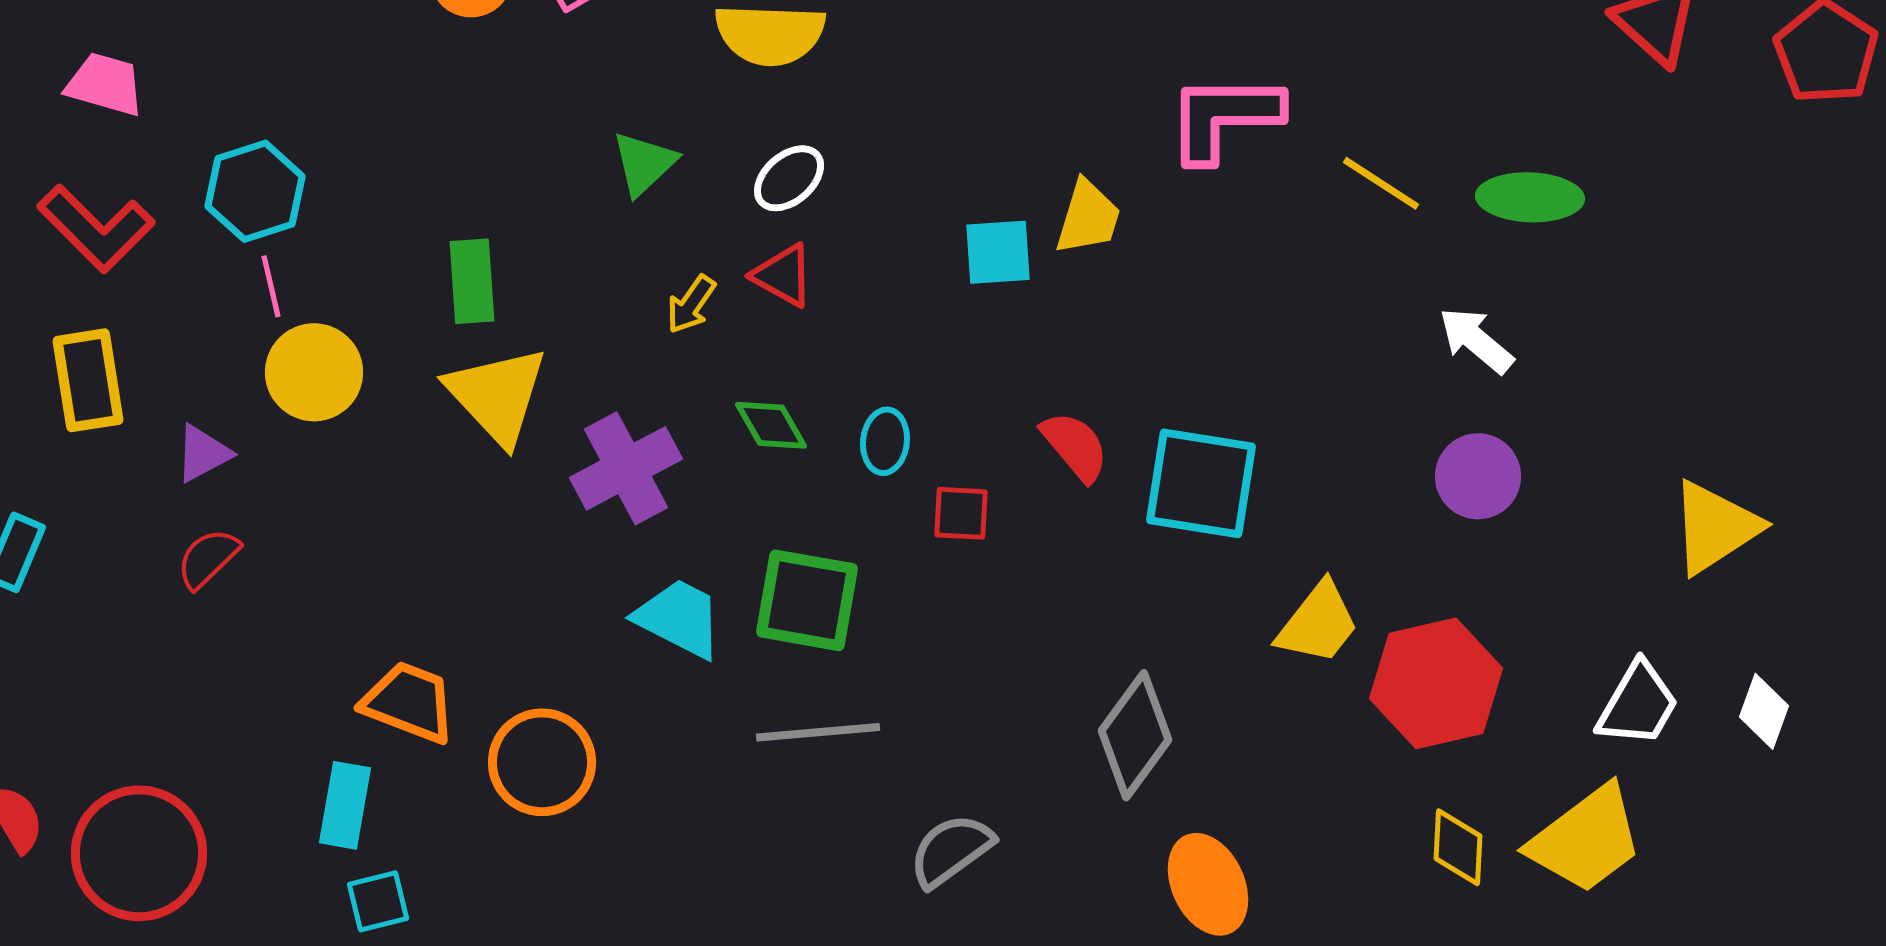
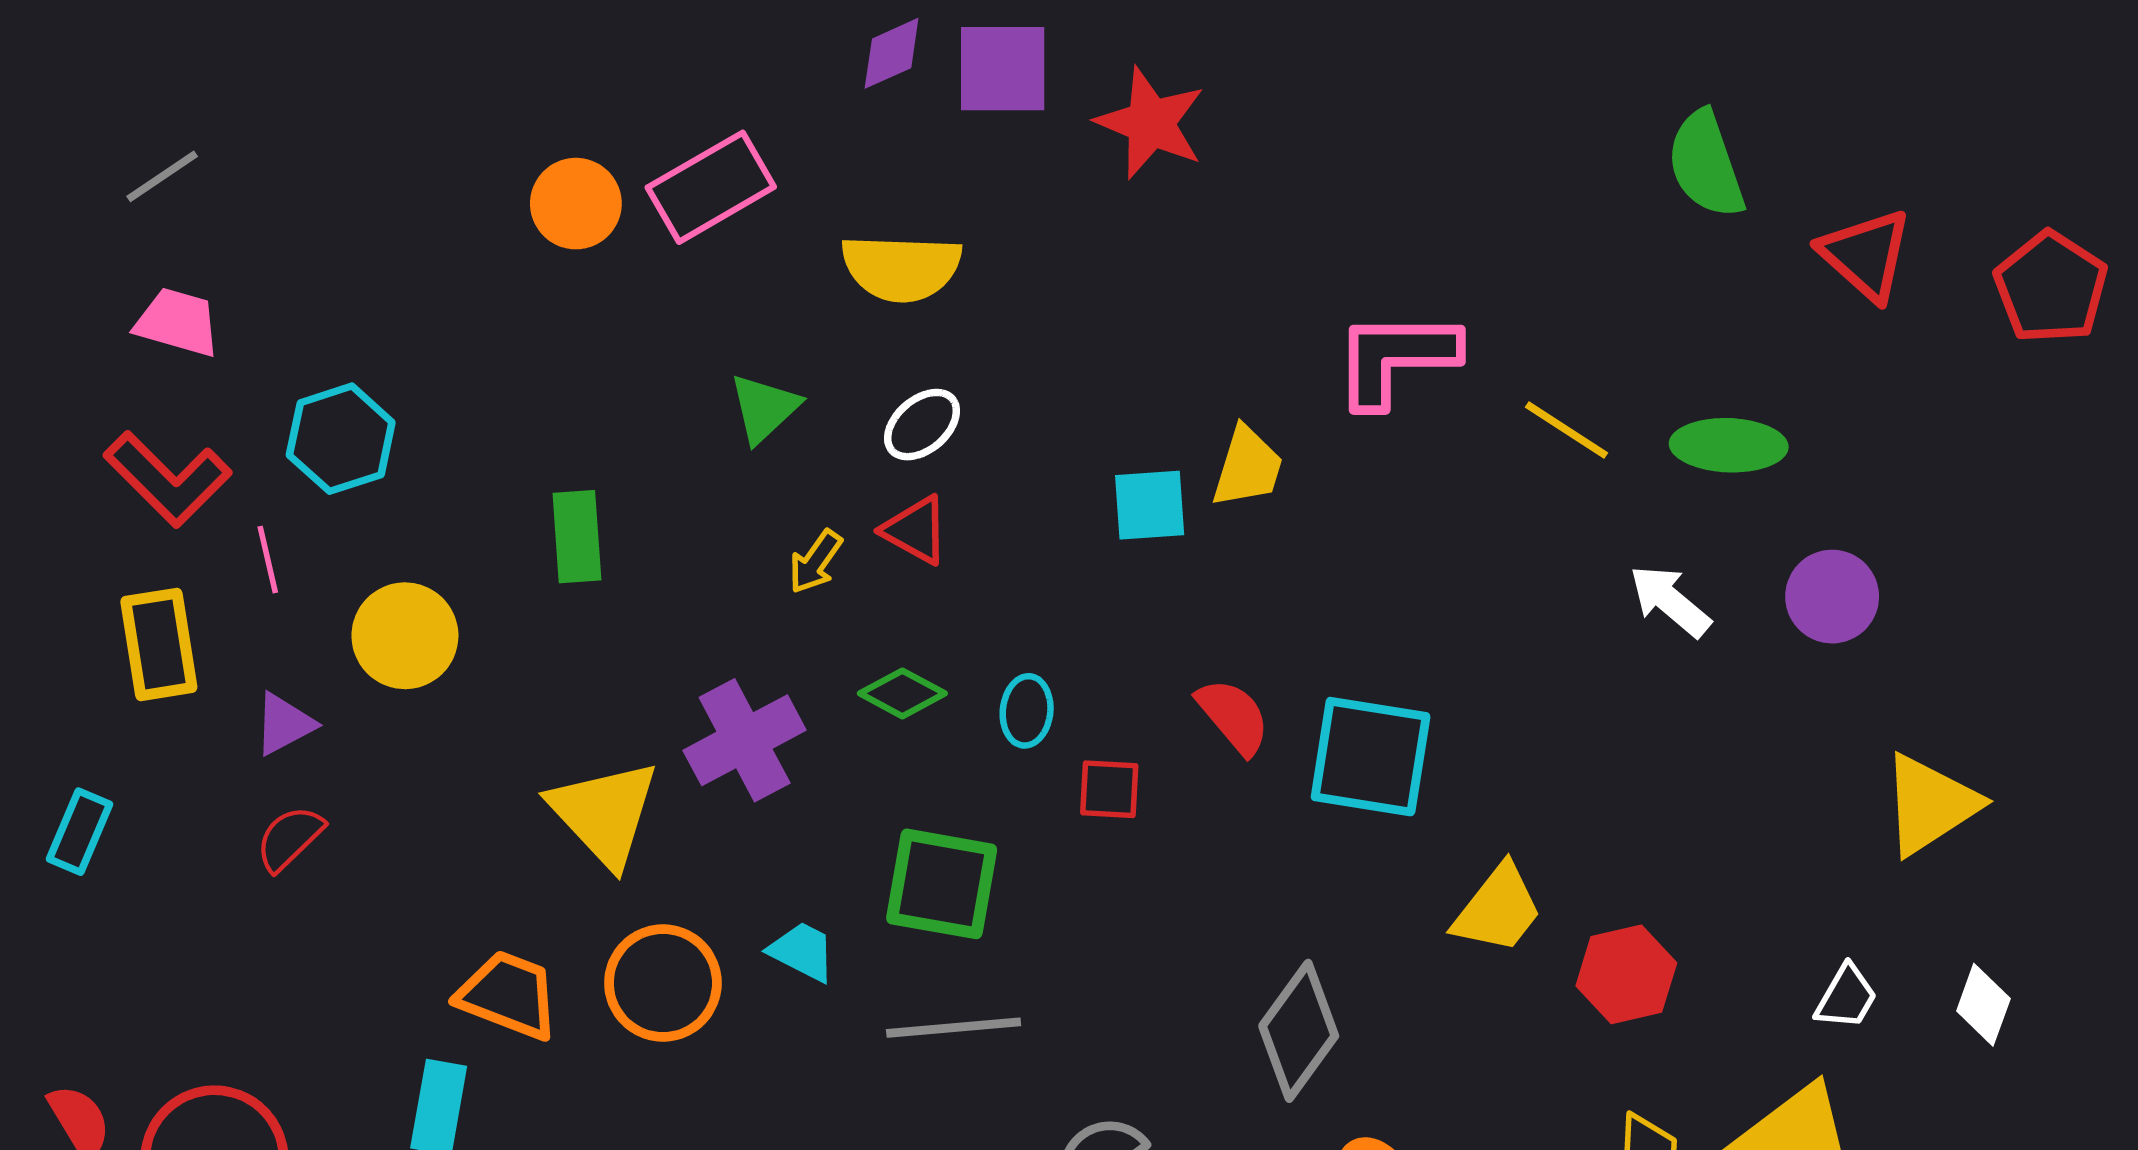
pink line: (271, 286) -> (268, 560), moved
yellow triangle: (497, 395) -> (604, 813), moved
green diamond: (771, 425) -> (902, 693), turned -32
purple circle: (1478, 476) -> (1832, 597), moved
cyan trapezoid: (679, 618) -> (802, 951), moved, size x0.7
red hexagon: (1436, 683) -> (1626, 974), size x0.7
white trapezoid: (1638, 704) -> (1846, 997), size x0.7
orange circle: (542, 762) -> (663, 983), moved

